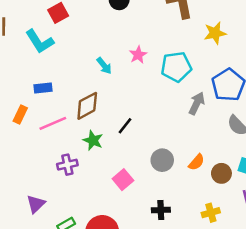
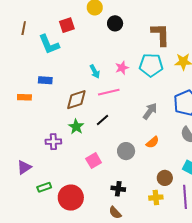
cyan pentagon: (176, 67) -> (151, 65), moved
gray arrow: (197, 103) -> (150, 111), moved
orange rectangle: (20, 115) -> (24, 97), turned 56
pink line: (53, 123) -> (109, 92), moved
orange semicircle: (196, 162) -> (152, 142), moved
brown circle: (221, 173) -> (165, 178), moved

